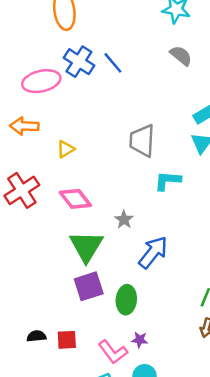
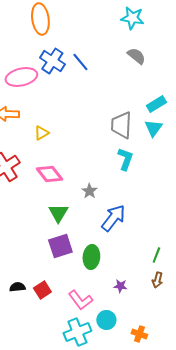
gray trapezoid: (142, 141) -> (121, 125), moved
cyan L-shape: (168, 181) -> (125, 159), turned 105
green triangle: (86, 246) -> (58, 213), size x0.7
red square: (67, 340) -> (42, 290), turned -30
purple star: (140, 340) -> (120, 286), moved

